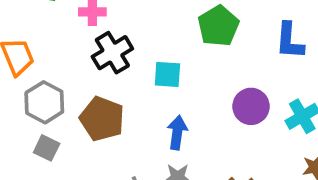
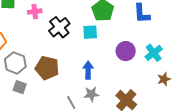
black cross: (112, 53) -> (59, 27), moved
cyan square: (167, 74) -> (90, 32), moved

